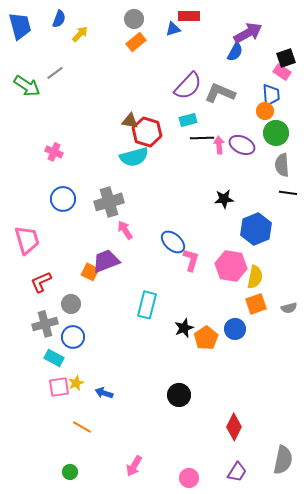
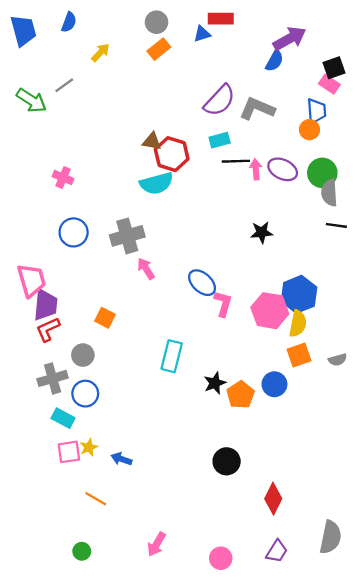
yellow arrow: (80, 34) -> (100, 53), moved
green circle: (276, 133) -> (322, 173), moved
blue hexagon: (256, 229) -> (299, 294), moved
purple trapezoid: (106, 261) -> (46, 305), moved, turned 116
black circle: (179, 395) -> (227, 461), moved

